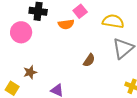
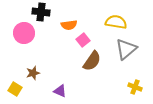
pink square: (80, 11) -> (83, 40), moved
brown semicircle: (89, 60) -> (92, 61), size x1.5

